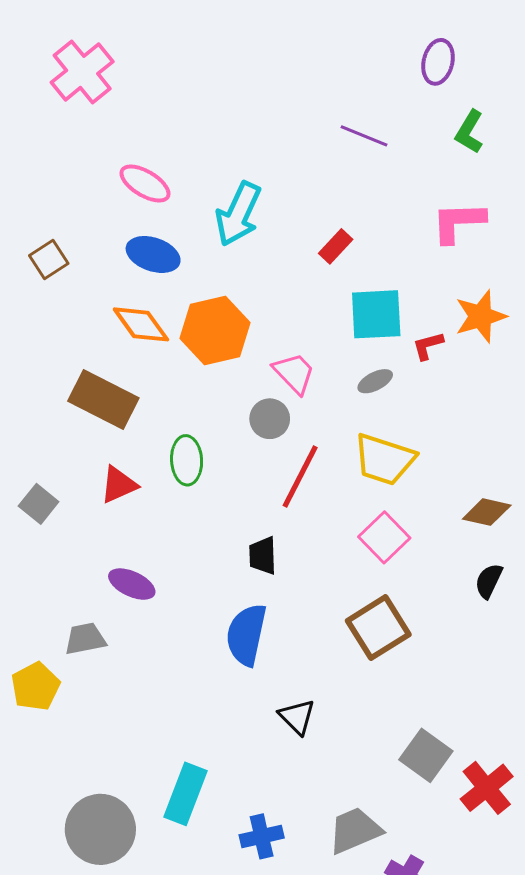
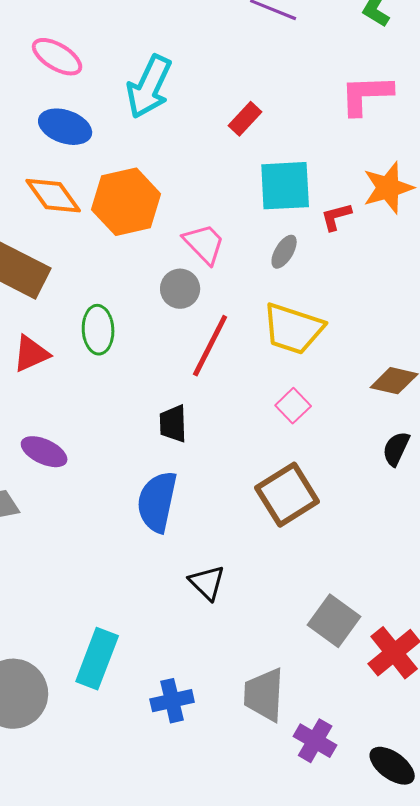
gray ellipse: (375, 381) -> (284, 252), turned -32
pink square: (384, 537) -> (293, 406), size x0.7
gray trapezoid: (355, 830) -> (264, 695), turned -64

